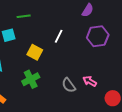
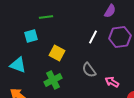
white line: (59, 36) -> (93, 37), moved
gray semicircle: (69, 85) -> (89, 70), moved

